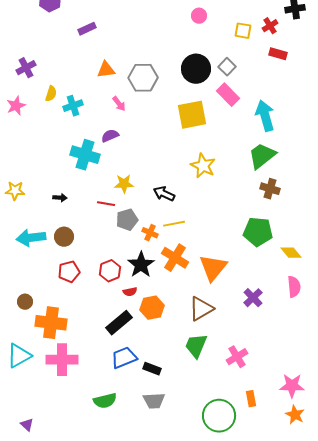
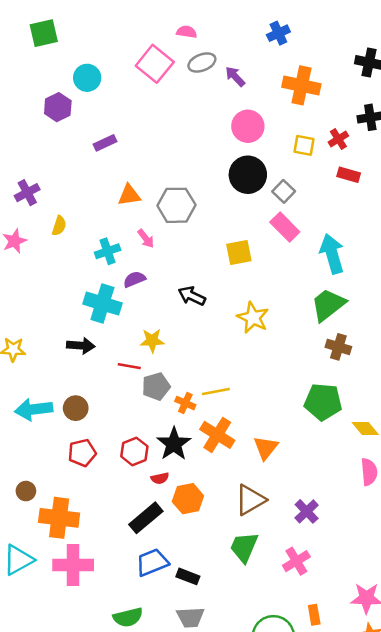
pink circle: (199, 16) -> (248, 126), size x1.6
black circle: (196, 69) -> (248, 175), moved
cyan cross: (73, 106) -> (108, 251), moved
yellow square: (192, 115) -> (239, 253), size x0.7
black arrow: (164, 194) -> (192, 296), moved
black arrow: (60, 198) -> (81, 346), moved, size x1.5
orange triangle: (213, 268) -> (266, 448), size x0.7
purple cross: (253, 298) -> (307, 511), moved

